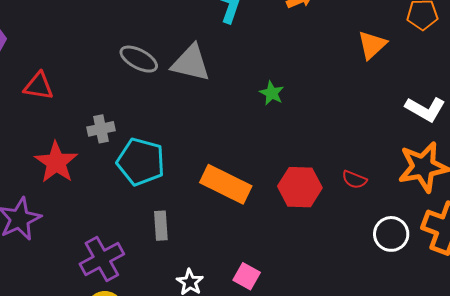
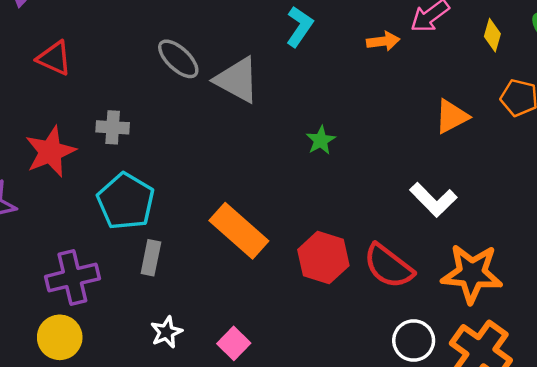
white L-shape: (425, 109) -> (433, 200), moved
cyan pentagon: (141, 162) -> (126, 201), moved
red semicircle: (354, 180) -> (388, 266), size x1.8

